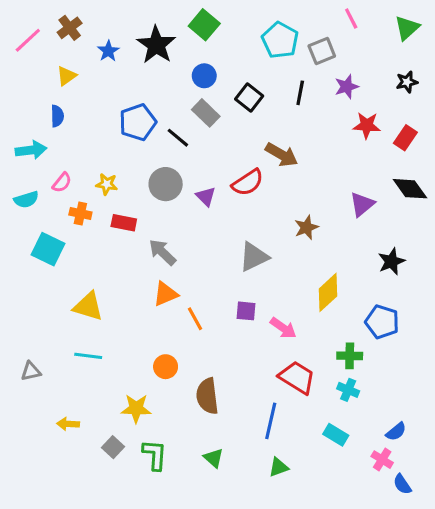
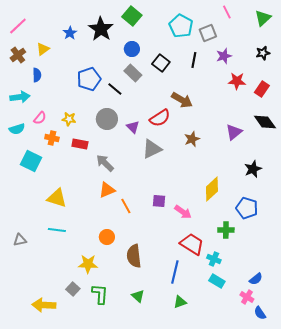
brown cross: (70, 28) -> (18, 55), moved
brown star: (306, 227) -> (192, 139), moved
gray triangle: (254, 257) -> (152, 149), moved
cyan cross: (348, 390) -> (214, 259), moved
yellow arrow: (68, 424) -> (44, 305), moved, size x1.6

